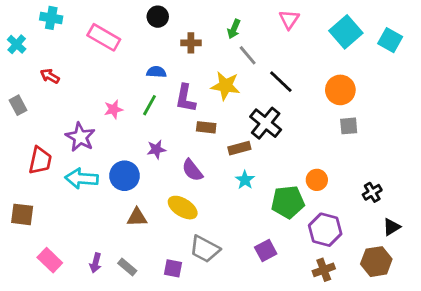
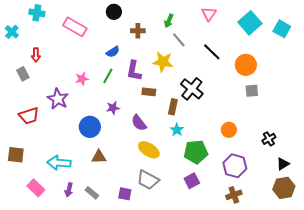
blue semicircle: (156, 72) -> (113, 52), turned 144
red arrow: (50, 76) -> (36, 55), turned -120
black line: (281, 82) -> (212, 52), moved
gray rectangle: (18, 105) -> (23, 74), moved
brown rectangle: (239, 148) -> (173, 107), turned -63
red trapezoid: (40, 160) -> (29, 116), turned 60
cyan arrow: (82, 178) -> (59, 163), moved
green pentagon: (288, 202) -> (196, 152), moved
yellow ellipse: (183, 208) -> (149, 150), moved
brown hexagon: (376, 262) -> (284, 188), moved

